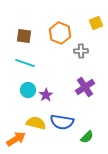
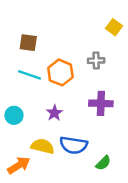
yellow square: (96, 23) -> (114, 27), turned -32
orange hexagon: (60, 33) -> (60, 72), moved
purple cross: (85, 87) -> (101, 103), turned 36
cyan circle: (28, 90) -> (14, 115), moved

